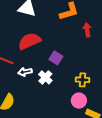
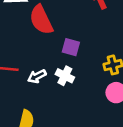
red semicircle: (29, 41) -> (41, 20), moved, turned -75

